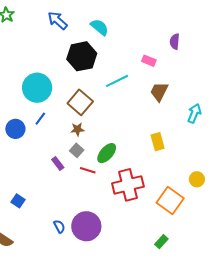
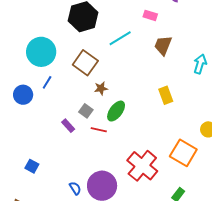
brown star: (77, 129) -> (101, 88), moved
red cross: (128, 185) -> (142, 166), moved, turned -32

